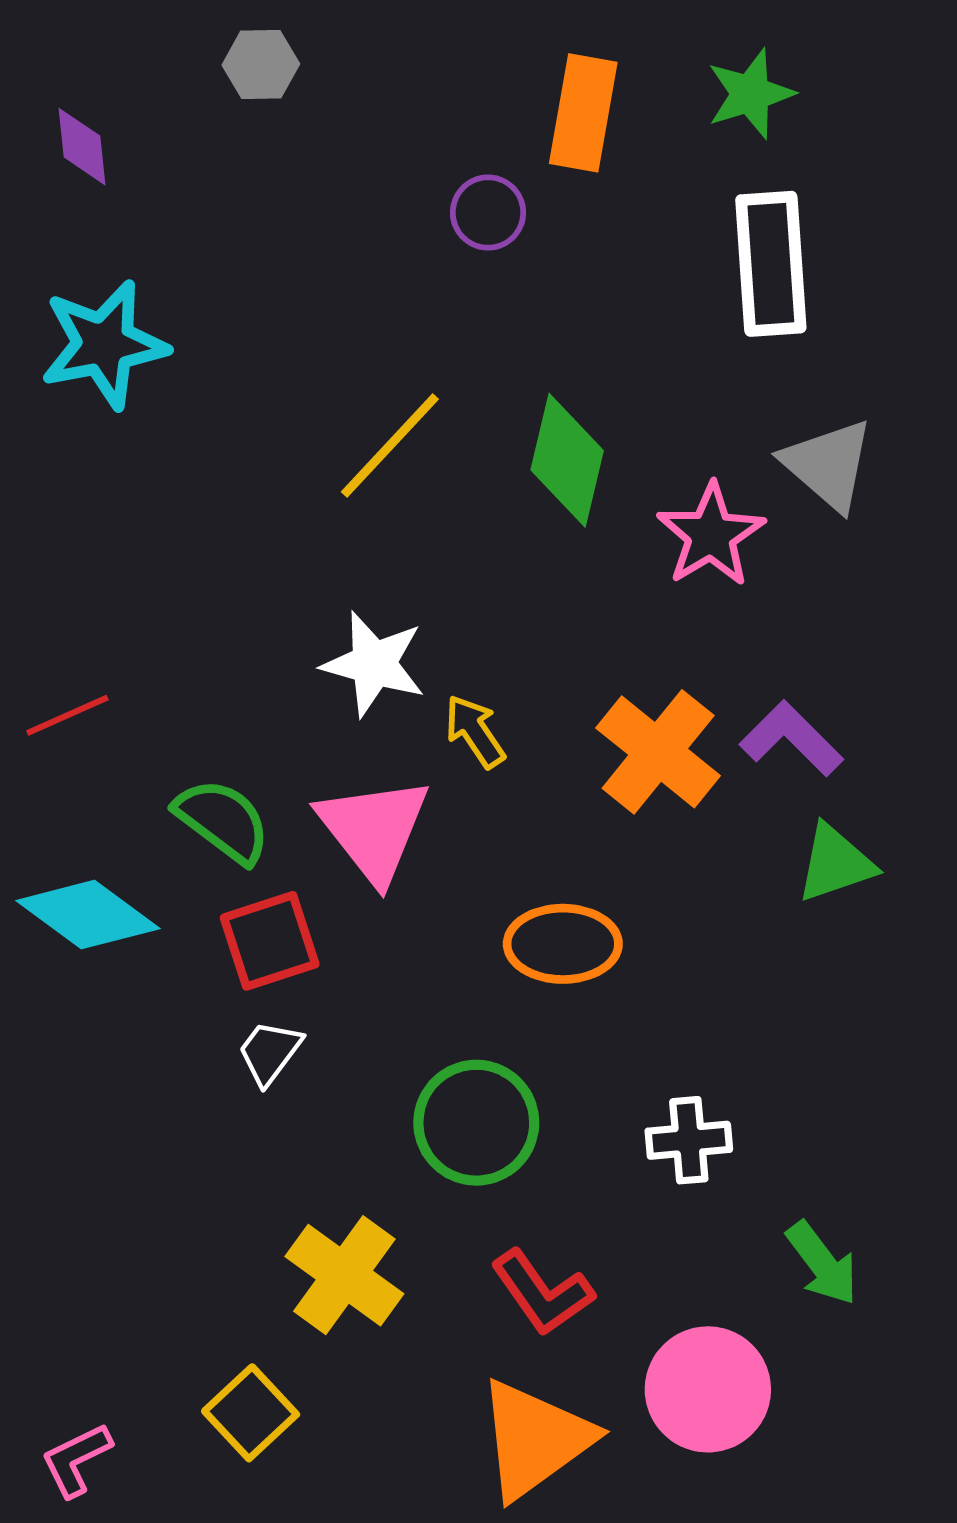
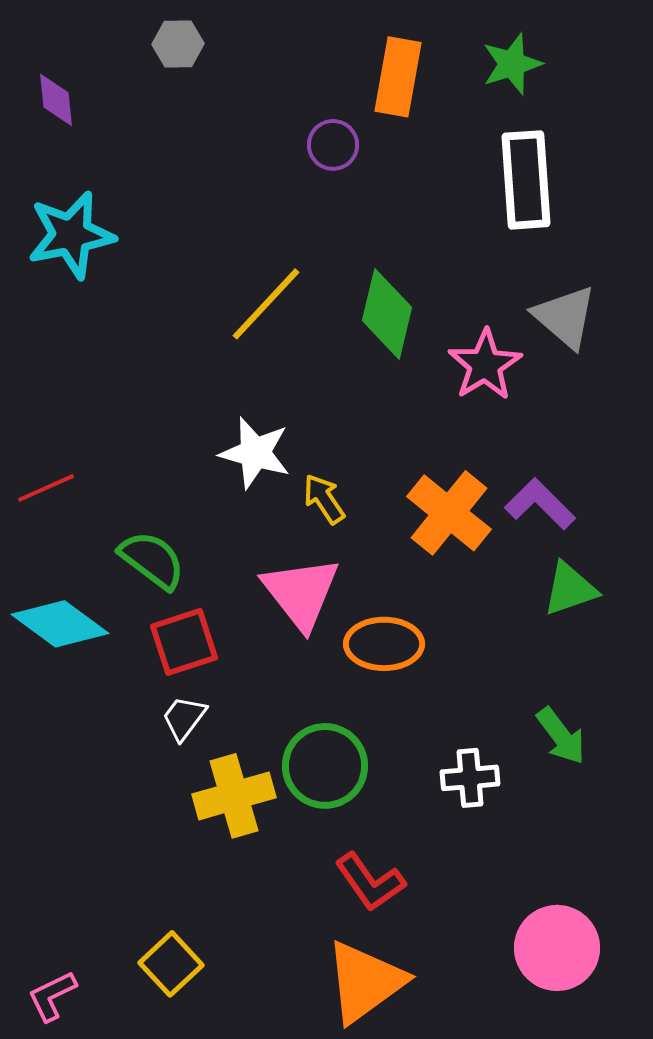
pink triangle: (374, 830) -> (301, 593), moved
green arrow: (822, 1263) -> (561, 736), moved
yellow cross: (344, 1275) -> (234, 796), moved, turned 38
pink circle: (708, 1389) -> (557, 948), moved

